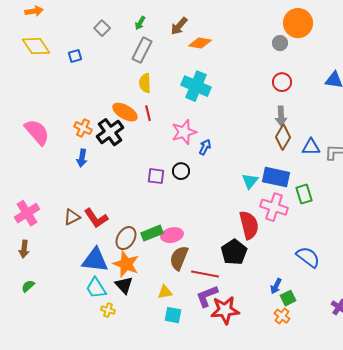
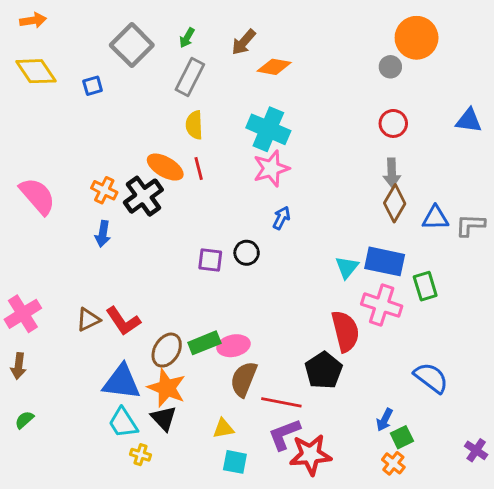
gray square: (102, 28) -> (132, 45), size x1.8
pink star: (184, 132) -> (271, 168), moved

